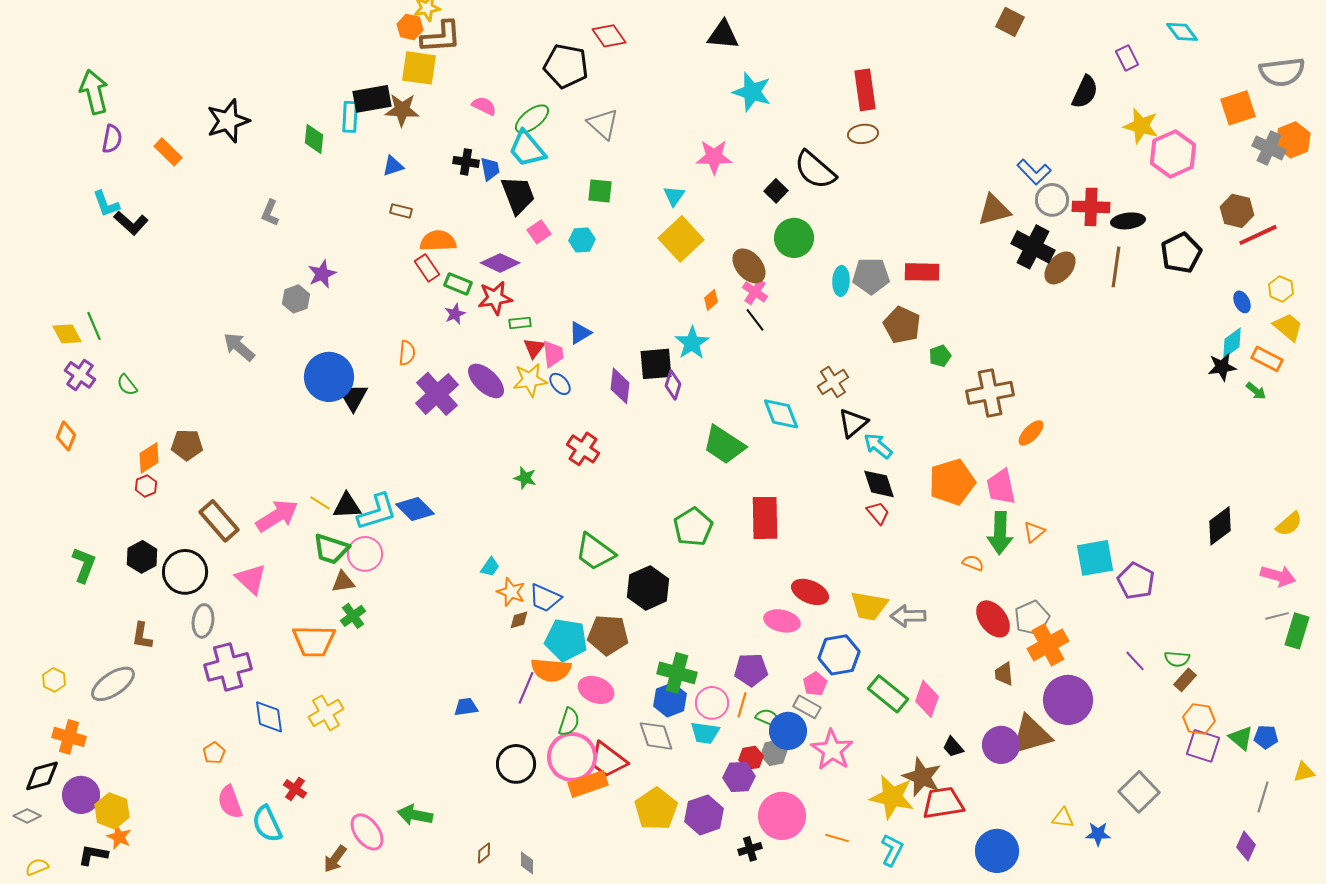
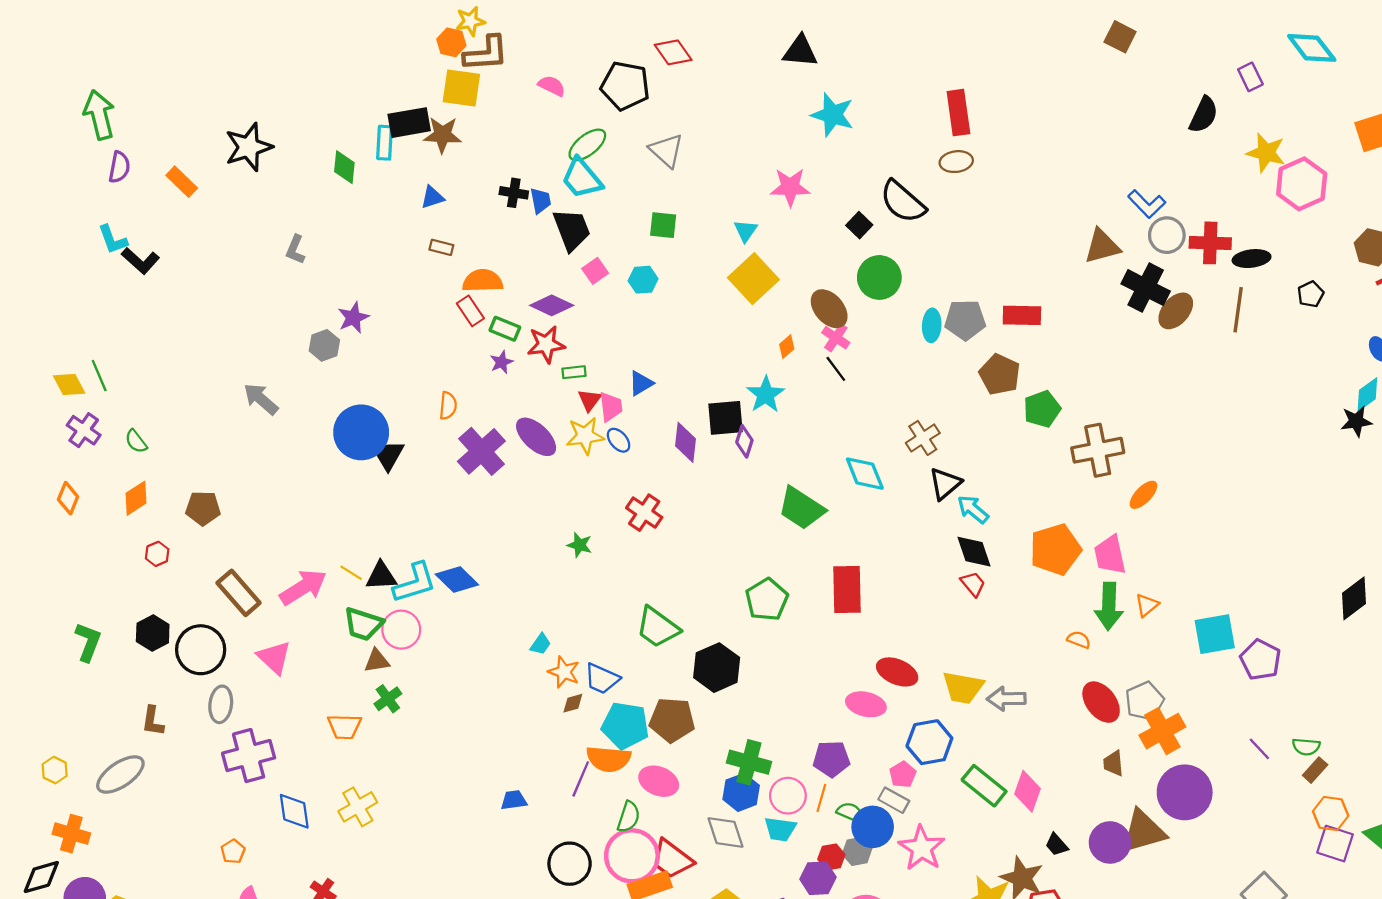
cyan diamond: (1182, 32) -> (1312, 48), size x1.4
pink semicircle: (484, 106) -> (552, 86), moved
black pentagon: (1181, 253) -> (1311, 294), size x0.6
green pentagon: (940, 356) -> (1042, 409), size x1.5
orange diamond: (149, 458) -> (136, 498), moved
orange trapezoid: (314, 641) -> (344, 727), size x0.7

